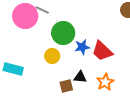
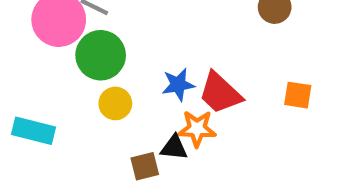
green circle: (63, 33) -> (101, 55), moved
orange star: (105, 82) -> (197, 129), moved, turned 30

